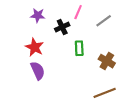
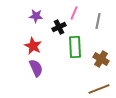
gray line: (104, 21) -> (98, 21), turned -42
green rectangle: (79, 48) -> (75, 47), size x1.5

